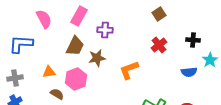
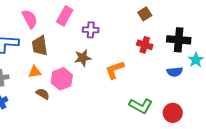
black cross: (193, 40) -> (179, 40), size x1.6
red cross: (159, 45) -> (145, 45), turned -35
brown trapezoid: (75, 46) -> (40, 46), moved, turned 145

